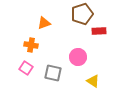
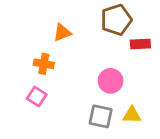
gray square: (53, 73) -> (101, 116), moved
yellow triangle: (93, 81) -> (132, 115), turned -32

